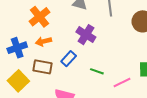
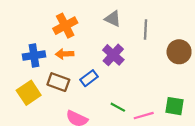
green line: (97, 71) -> (118, 107), moved

